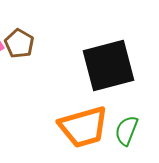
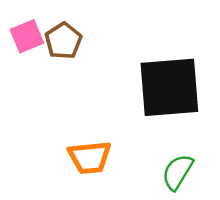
orange trapezoid: (83, 127) -> (90, 157), moved, size x0.7

